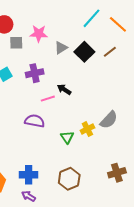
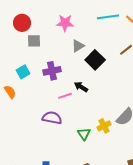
cyan line: (92, 18) -> (108, 17), turned 40
pink star: (39, 34) -> (65, 23), moved
black square: (84, 52) -> (95, 60), moved

